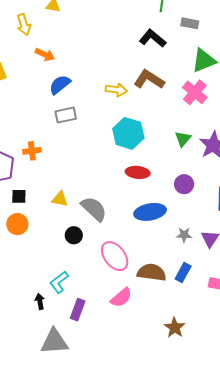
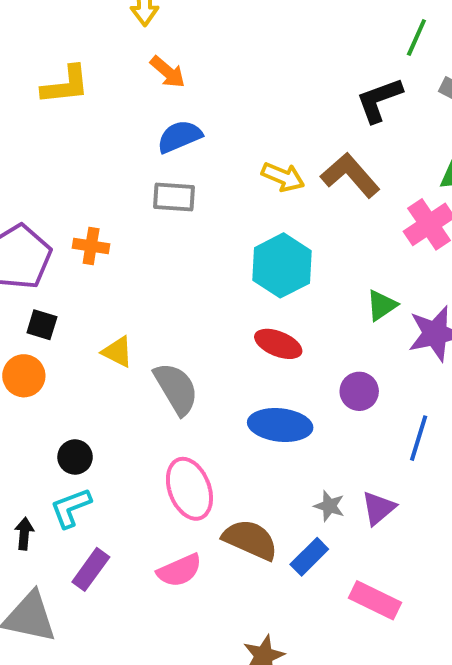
black L-shape: (153, 38) -> (379, 100), turned -76
black circle: (74, 235) -> (75, 457), moved
gray star: (184, 235) -> (329, 506), moved

